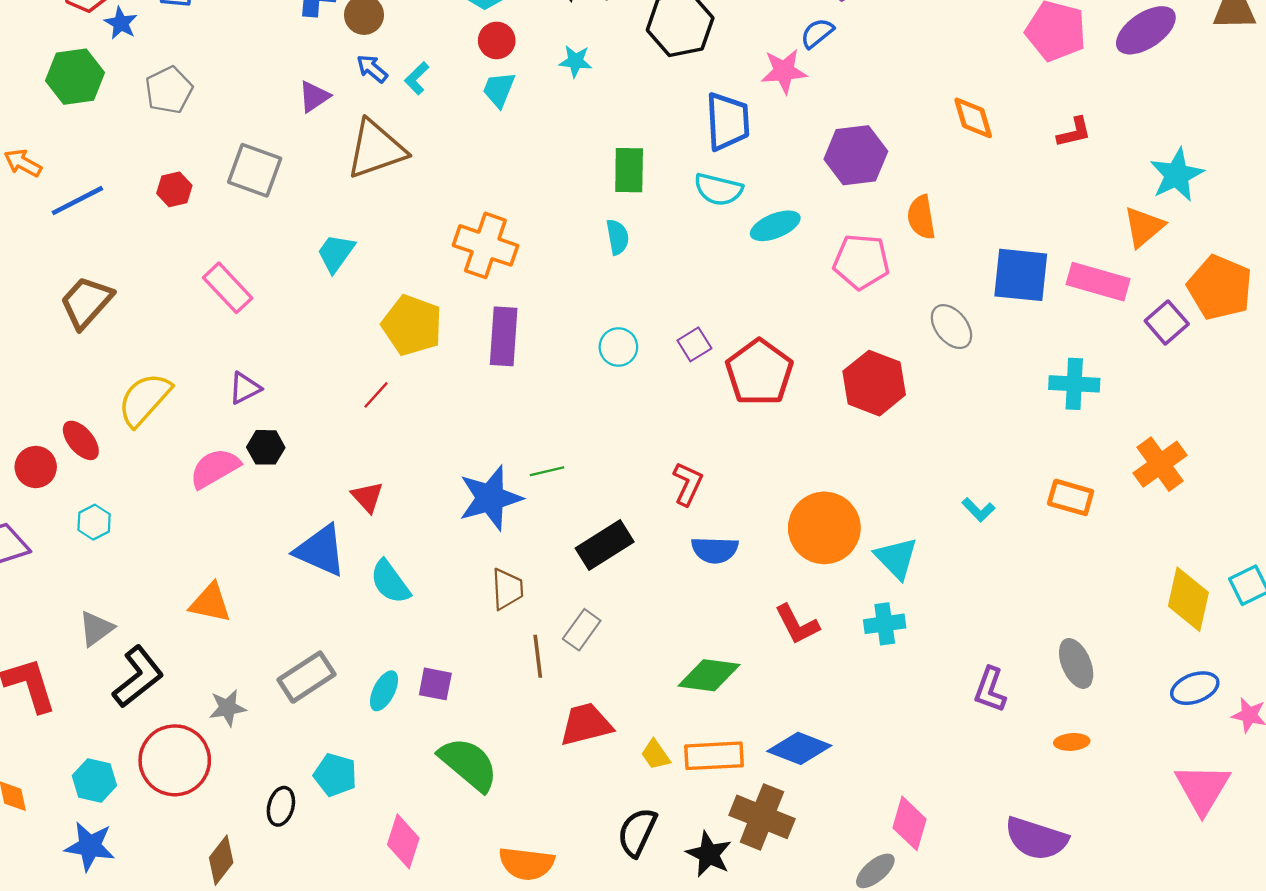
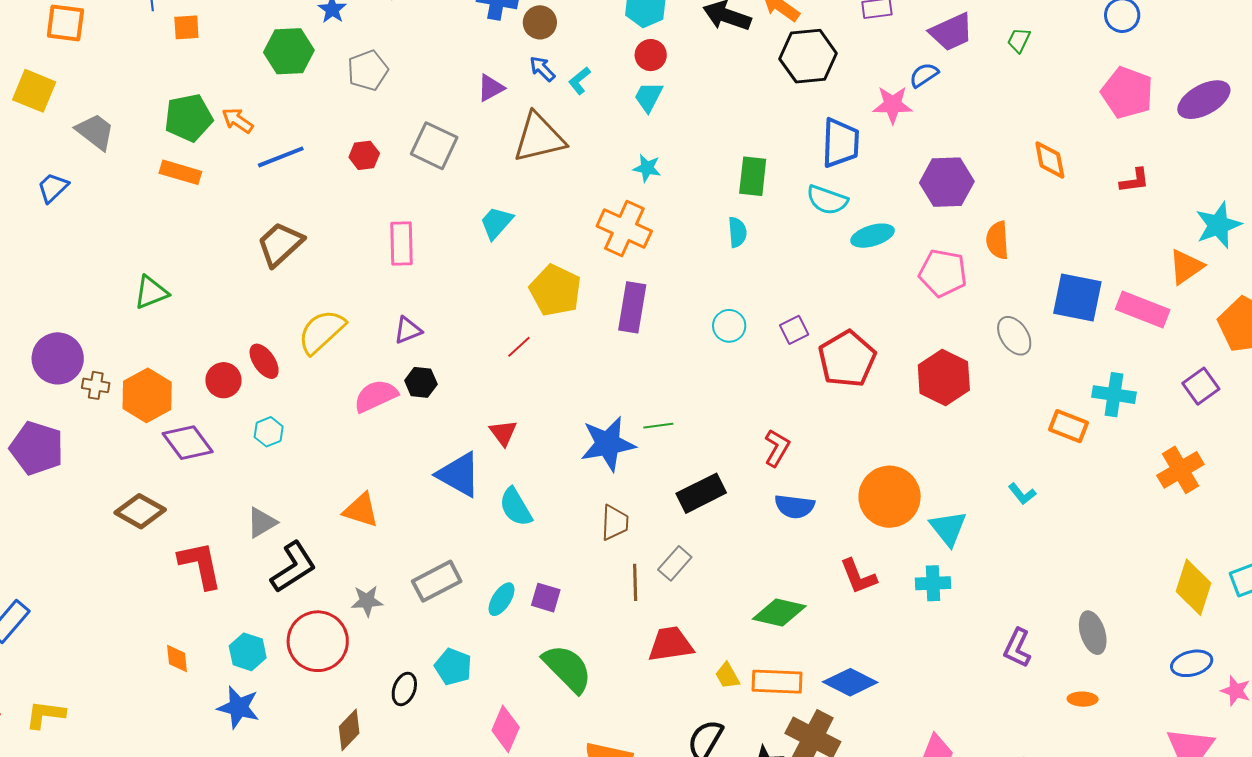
cyan star: (575, 61) -> (647, 168), moved
pink rectangle: (228, 288) -> (402, 243), turned 36
purple square: (1167, 322) -> (1201, 386), moved
orange rectangle: (1071, 497) -> (1068, 426), moved

